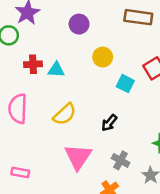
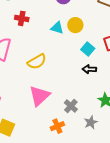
cyan triangle: (56, 70) -> (57, 28), moved
black arrow: (109, 123) -> (89, 69), moved, turned 40

